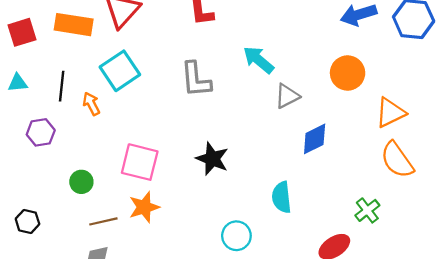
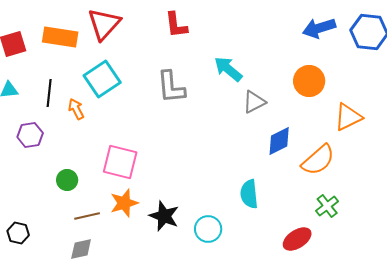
black star: (212, 159) -> (164, 216), moved
orange semicircle: (397, 160) -> (318, 160), moved, turned -96
black hexagon: (27, 221) -> (18, 233), moved

